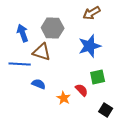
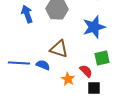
brown triangle: (42, 52) -> (59, 49), moved
blue line: (20, 64) -> (19, 63), moved
black square: (106, 110) -> (94, 88), moved, turned -32

